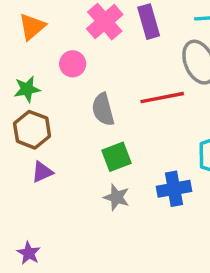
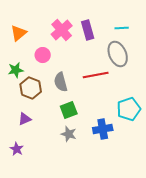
brown hexagon: (32, 130) -> (31, 88), moved
purple star: (29, 253) -> (17, 149), moved

